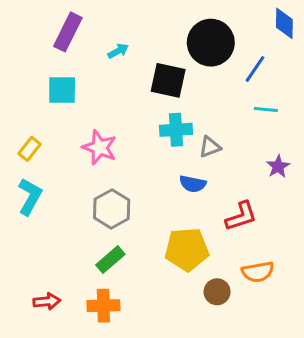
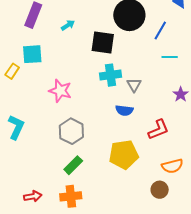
gray triangle: (210, 147) -> (134, 85), turned -35
yellow rectangle: (29, 149) -> (12, 71), moved
brown circle: (217, 292) -> (160, 190), moved

